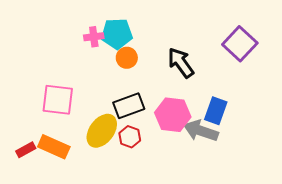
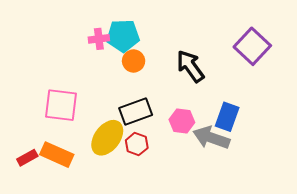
pink hexagon: (173, 115) -> (182, 121), size x0.7

